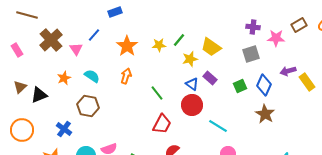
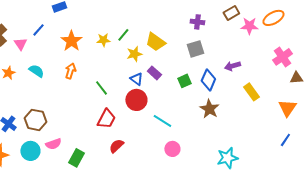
brown rectangle: (299, 25) -> (231, 13), moved
pink star: (276, 38) -> (249, 26), moved
yellow rectangle: (307, 82) -> (251, 92), moved
brown hexagon: (88, 106) -> (35, 120), moved

